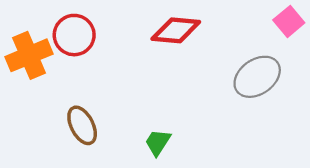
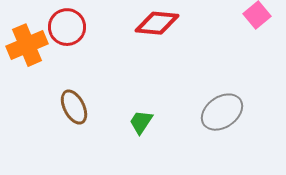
gray ellipse: (257, 77) -> (222, 112), moved

